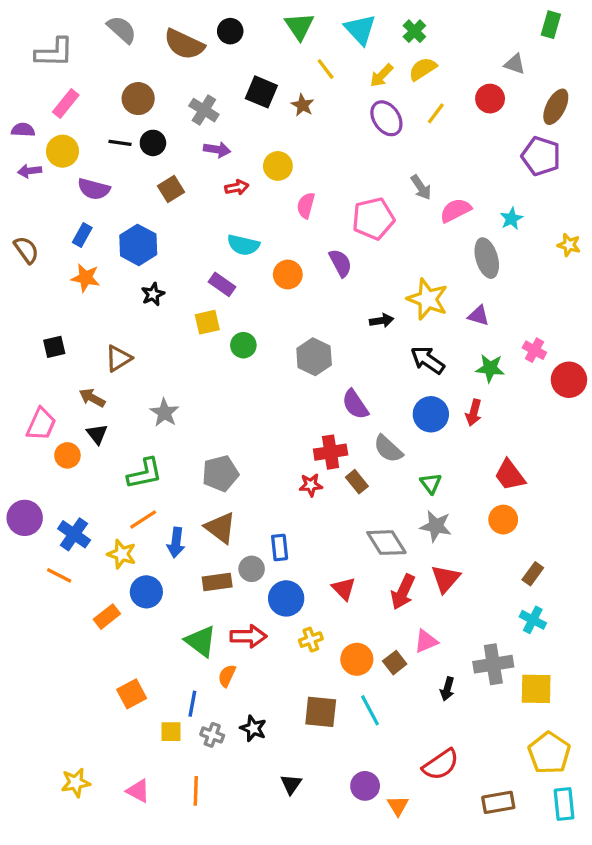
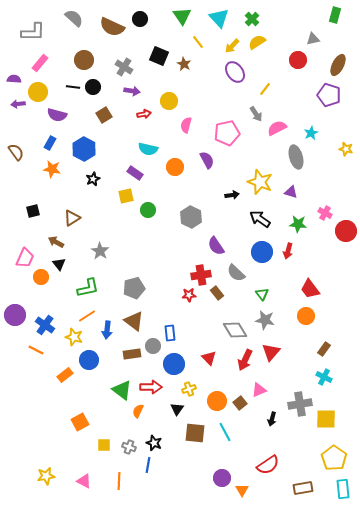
gray triangle: (515, 64) -> (313, 39), turned -32
yellow line: (436, 113) -> (265, 89), moved
blue line: (192, 704) -> (148, 465), moved
black triangle: (291, 784) -> (177, 409), moved

